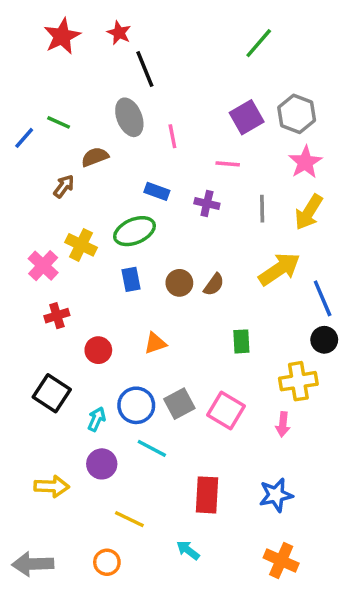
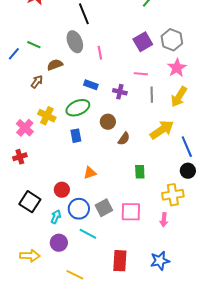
pink line: (228, 164) -> (141, 74), moved
brown circle: (179, 283) -> (108, 122), moved
red cross: (57, 316) -> (20, 157), moved
red circle: (98, 350) -> (62, 190), moved
pink square: (226, 410) -> (131, 212), turned -30

